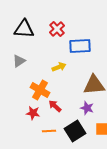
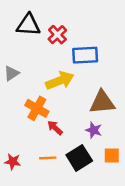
black triangle: (24, 29) -> (28, 25), moved
yellow arrow: (59, 67) -> (60, 81), size x1.6
red star: (33, 113) -> (13, 162), moved

